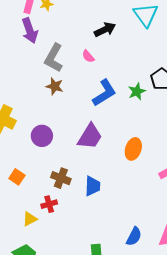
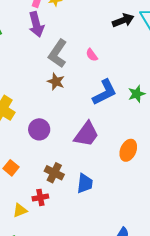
black arrow: (105, 30) -> (123, 20), moved

